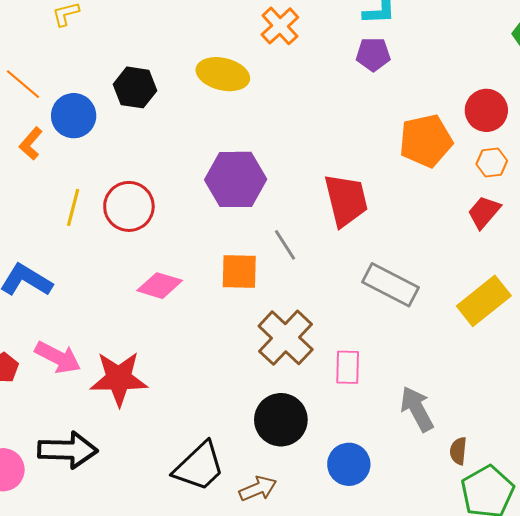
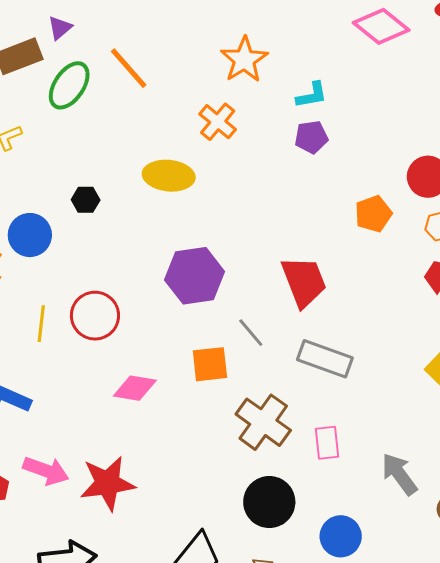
black hexagon: (135, 87) -> (86, 200), size x0.7
orange pentagon: (426, 141) -> (373, 214), size x0.7
gray rectangle: (391, 285) -> (325, 359), moved

